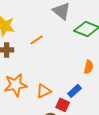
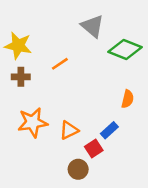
red square: (63, 105) -> (94, 148), turned 32

